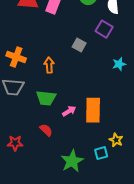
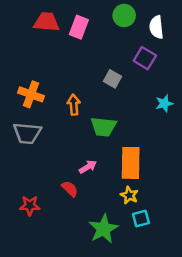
green trapezoid: (46, 98) -> (103, 127), moved
pink arrow: (69, 111) -> (88, 167), moved
yellow star: (116, 140) -> (129, 195), moved

